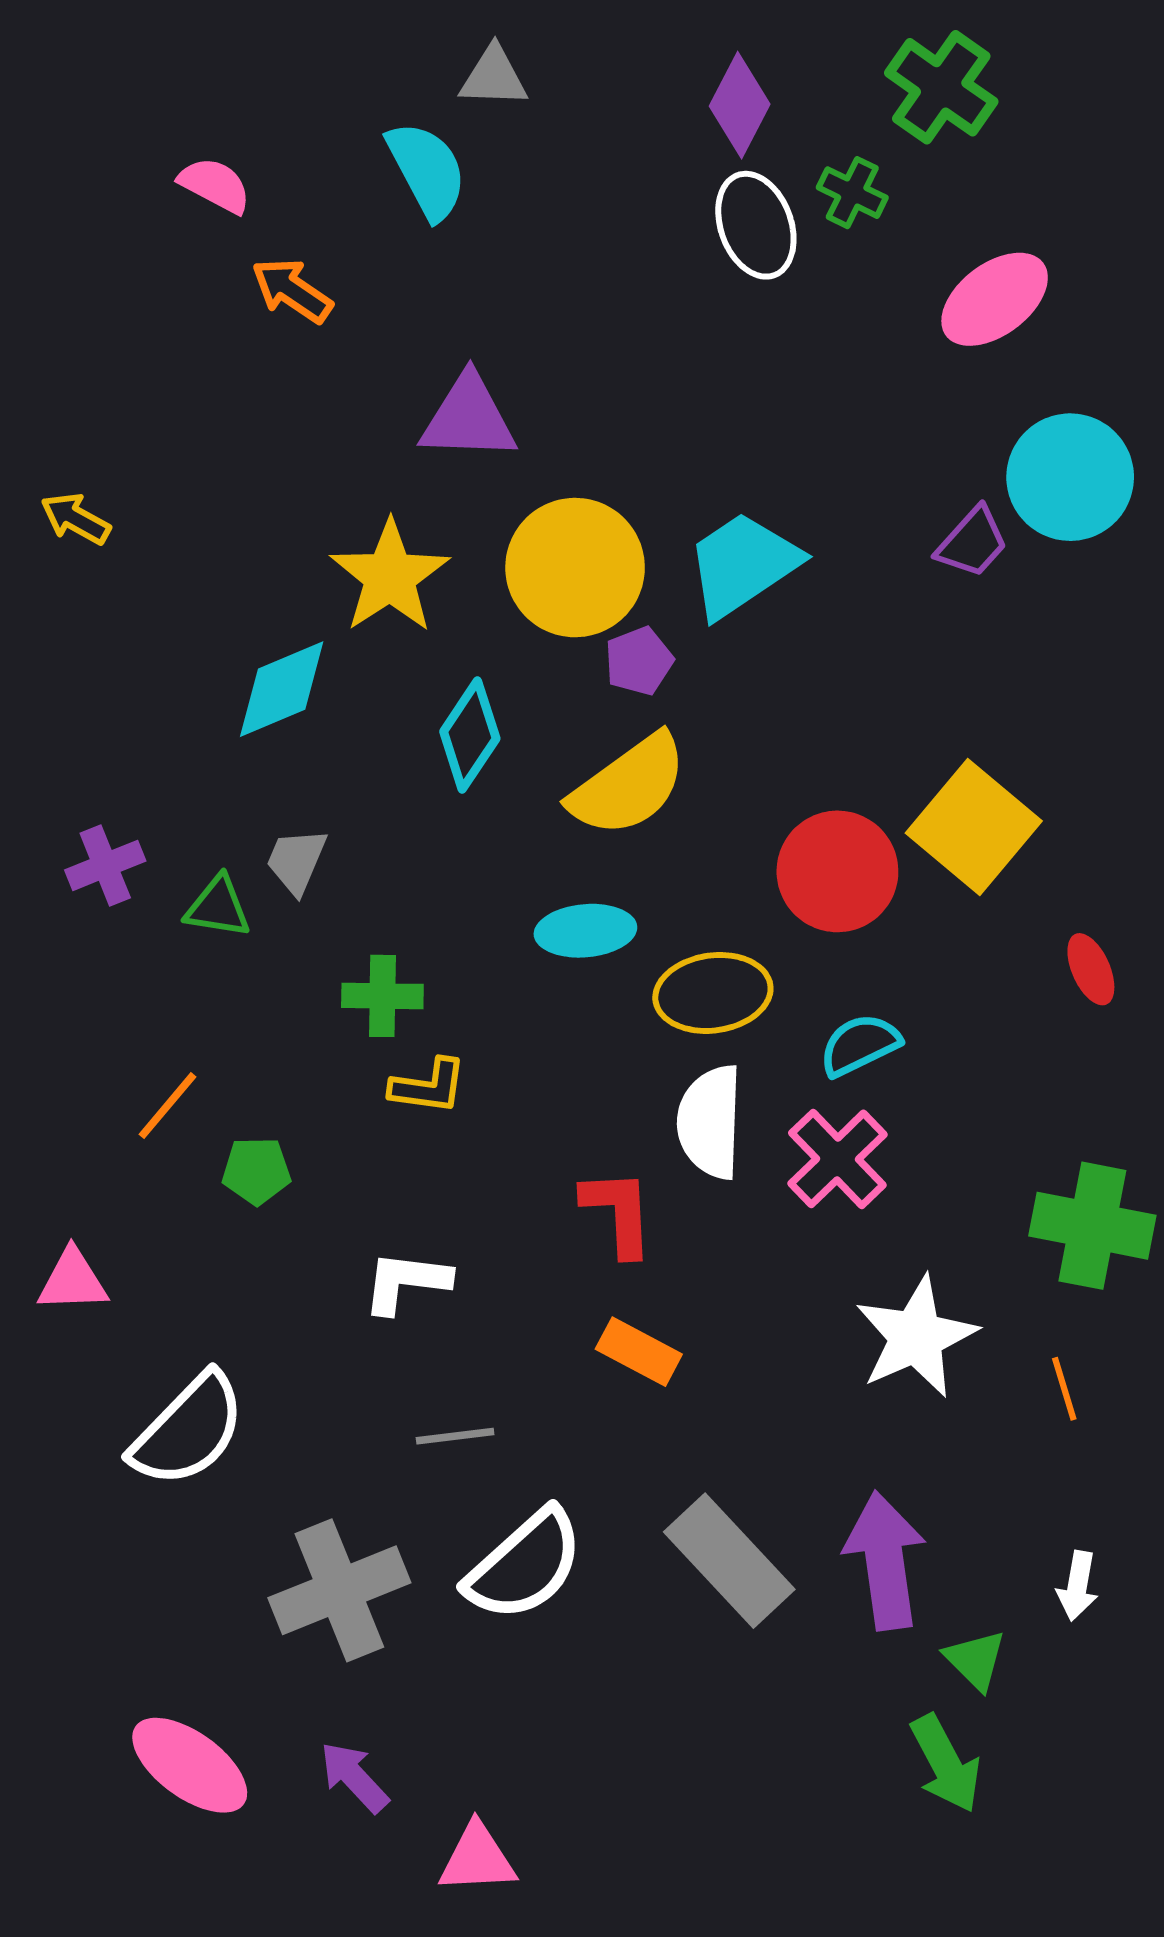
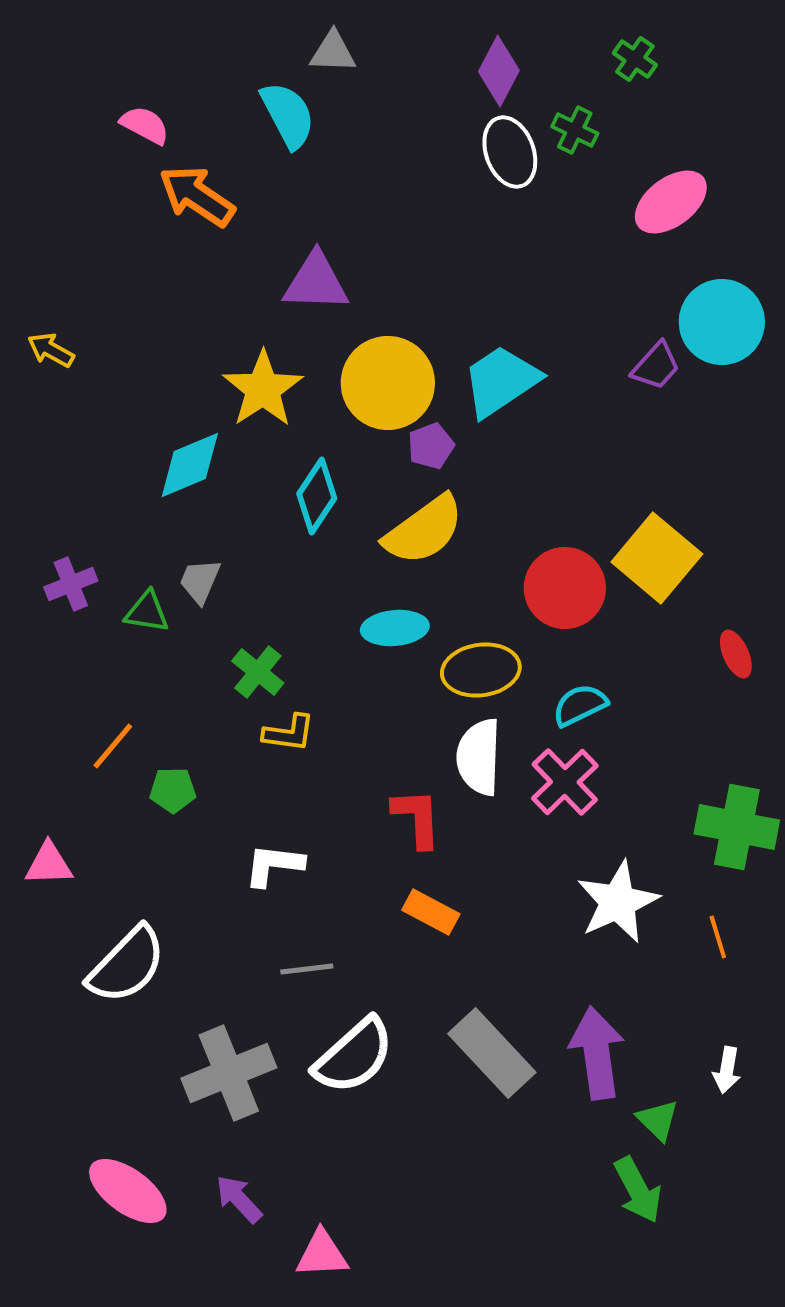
green cross: (941, 87) -> (635, 59), size x0.6
orange arrow: (292, 290) -> (197, 196), size x1.4
green cross: (382, 996) -> (258, 672), turned 38

